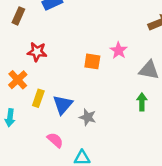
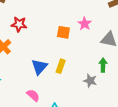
yellow rectangle: (38, 98) -> (61, 66), moved
gray star: (88, 117) -> (90, 81), moved

